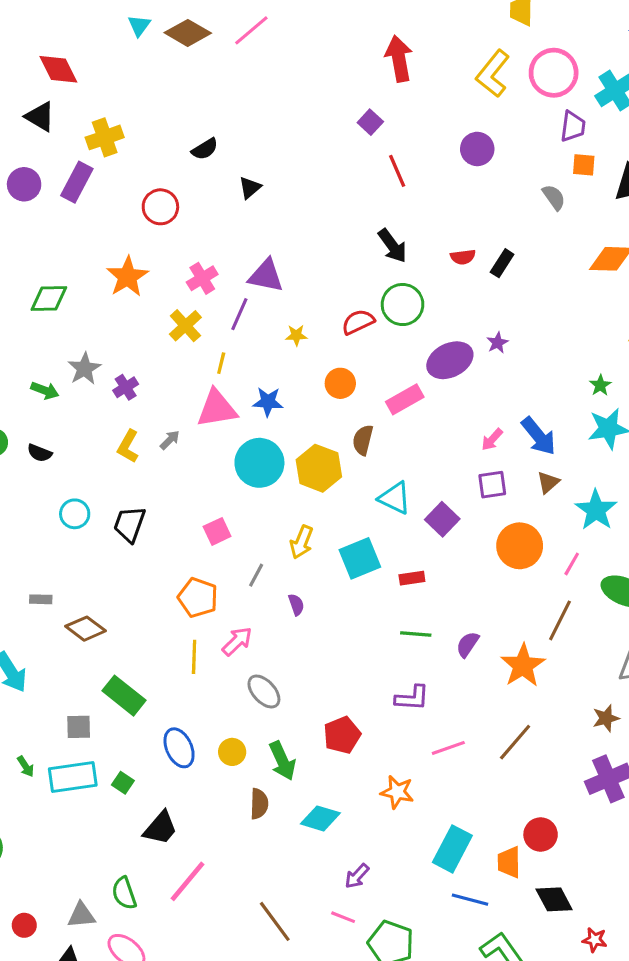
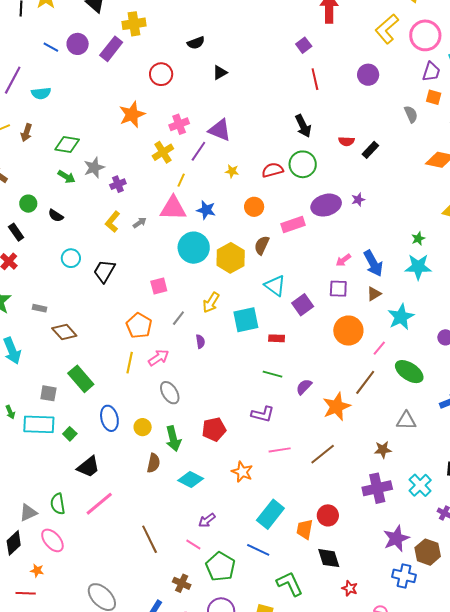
green diamond: (49, 298) -> (67, 144), moved
blue line: (470, 900) -> (258, 550), moved
gray triangle: (81, 915) -> (28, 513), turned -30

